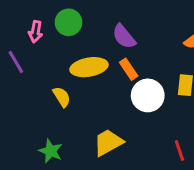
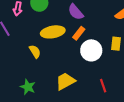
orange rectangle: (129, 69) -> (79, 33), turned 72
red line: (179, 150) -> (103, 86), moved

